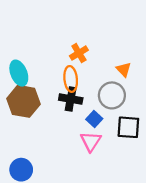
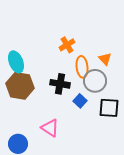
orange ellipse: (71, 79) -> (82, 67), moved
pink triangle: (91, 141) -> (50, 128), moved, turned -30

